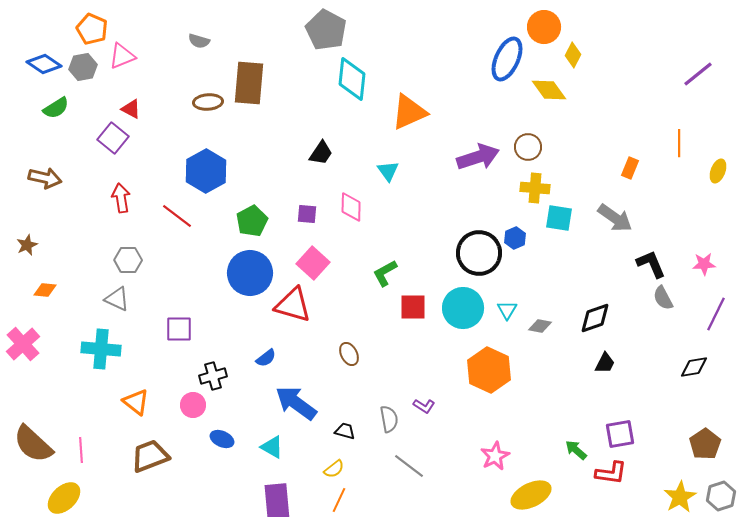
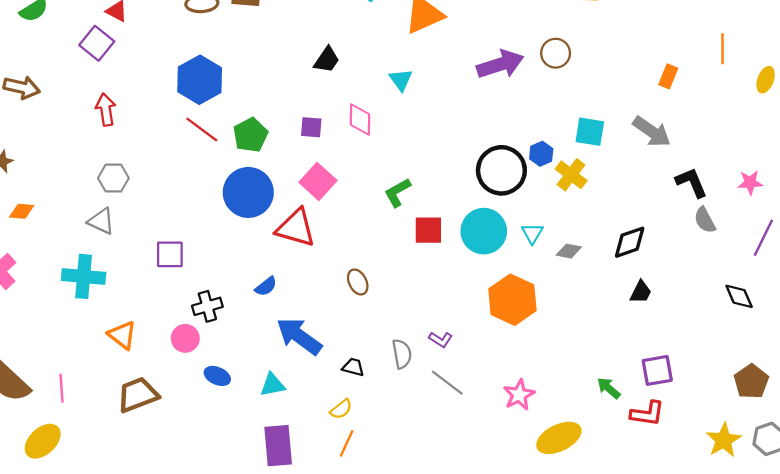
yellow cross: (535, 188) -> (571, 175), moved, turned 32
red line: (177, 216) -> (202, 129), moved
black diamond: (694, 367) -> (739, 296), turned 76
cyan triangle: (272, 447) -> (273, 385), turned -40
gray line: (409, 466) -> (447, 383), moved

